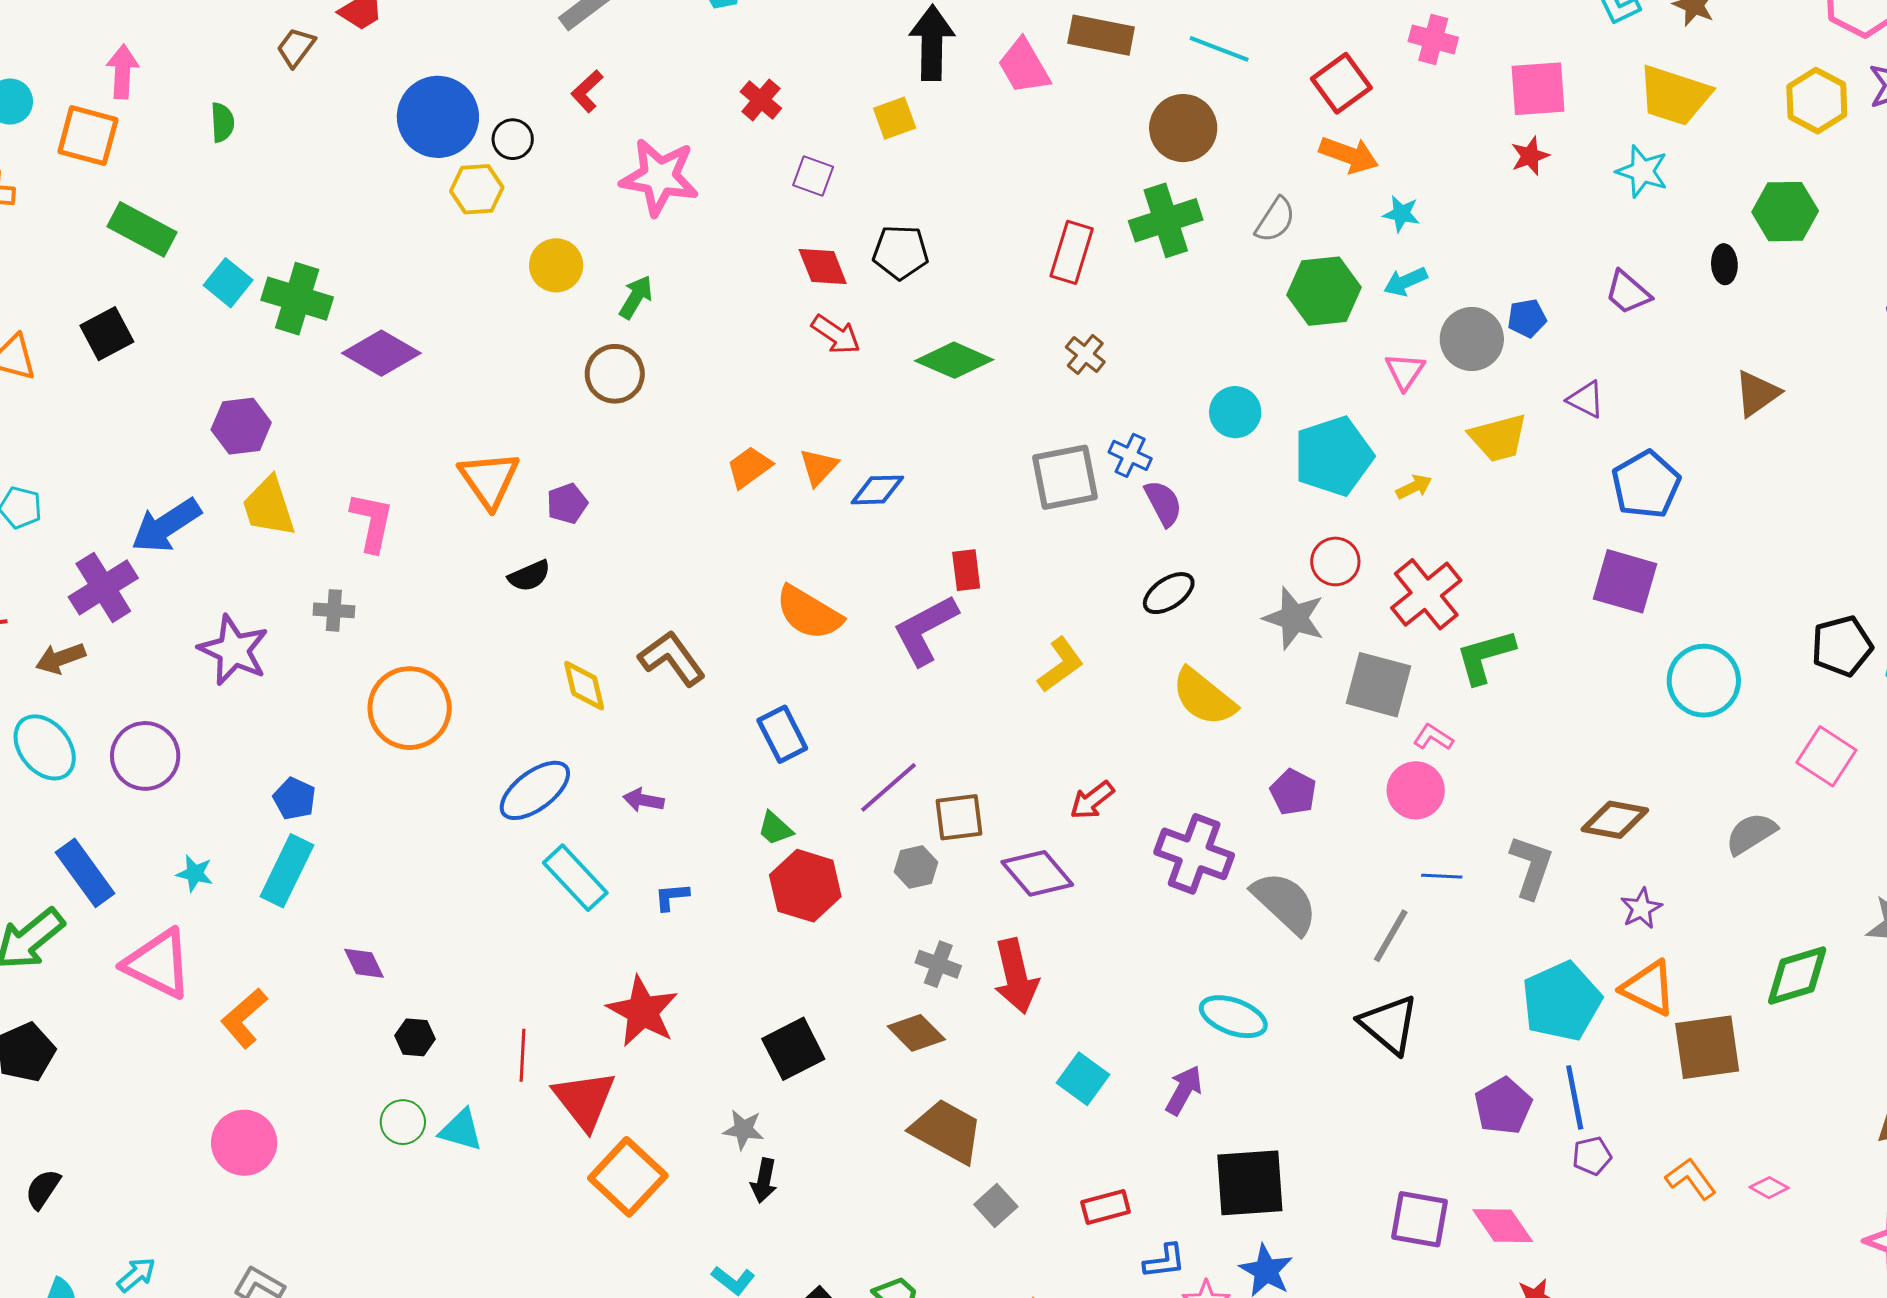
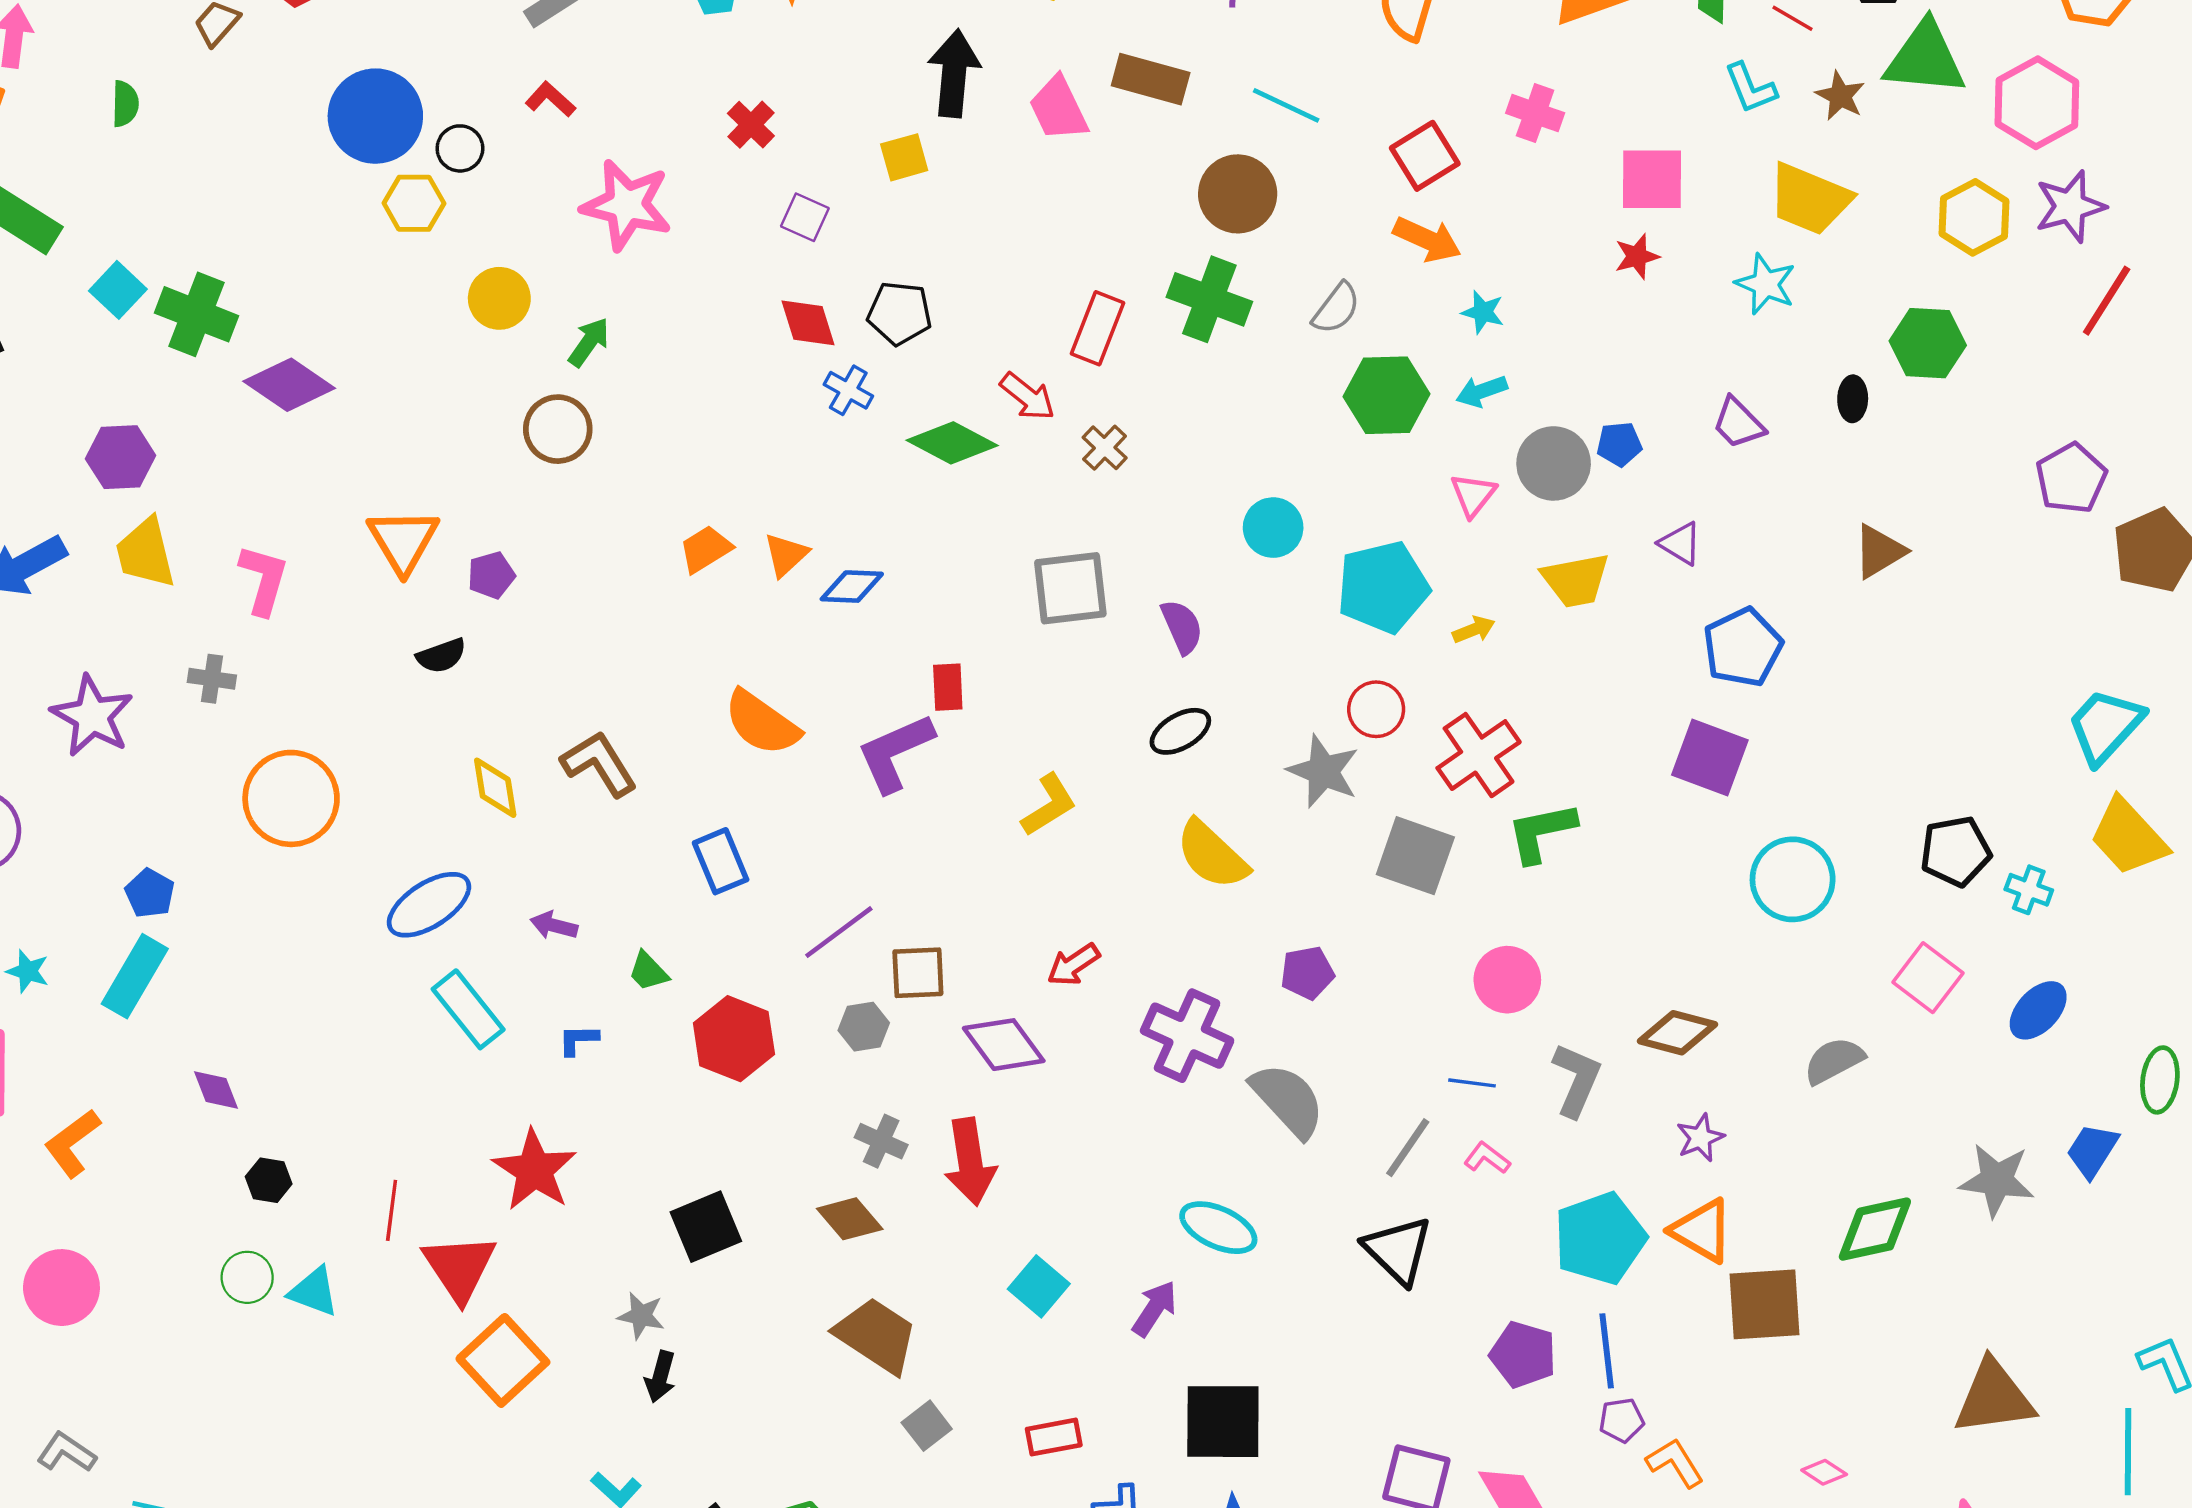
red L-shape: (587, 91) -> (550, 99), turned 81
green cross: (1166, 220) -> (1209, 299), turned 34
red arrow: (836, 334) -> (1027, 397), moved
blue cross: (1130, 455) -> (848, 390), moved
pink L-shape: (1433, 737) -> (1487, 1158), moved
pink circle: (1416, 790) -> (1507, 980), moved
purple pentagon: (1293, 792) -> (1307, 973), turned 30
green trapezoid: (775, 829) -> (648, 971), moved
purple pentagon: (1503, 1106) -> (1523, 1355), turned -30
orange L-shape: (1691, 1179) -> (1675, 1463), moved

